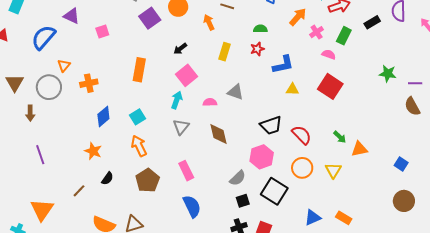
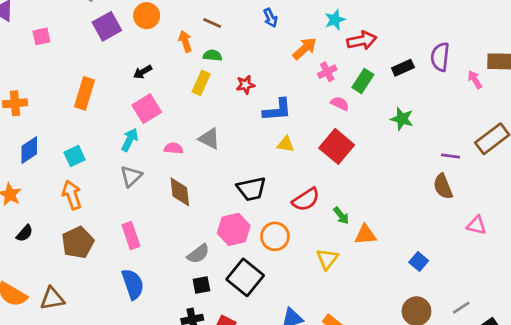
green semicircle: (260, 29) -> (213, 55), moved
green star: (388, 74) -> (402, 119), moved
red semicircle: (302, 135) -> (306, 200), moved, turned 95
orange circle: (302, 168) -> (275, 236), moved

